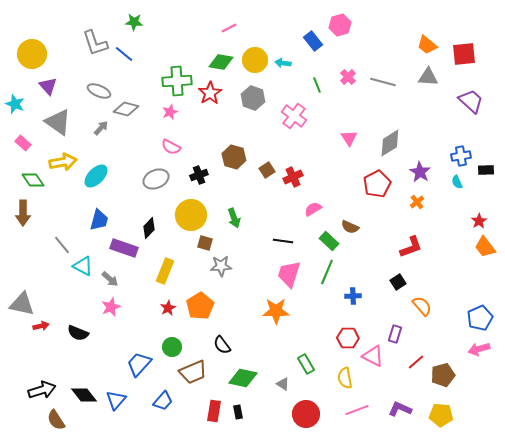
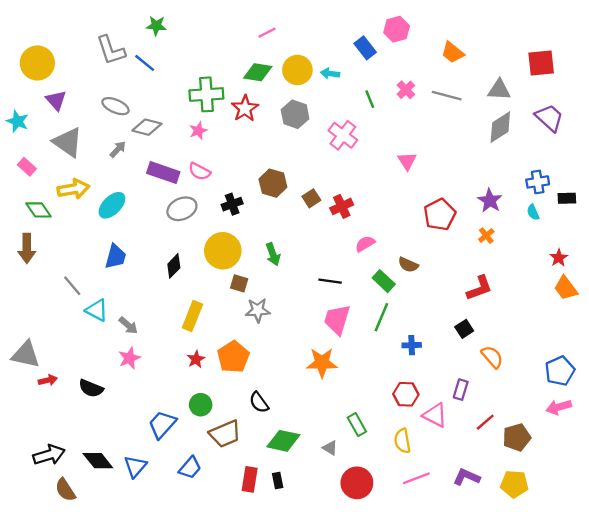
orange trapezoid: (427, 45) -> (453, 52), moved
gray diamond: (390, 143) -> (500, 127), moved
purple rectangle: (124, 248) -> (163, 173), moved

